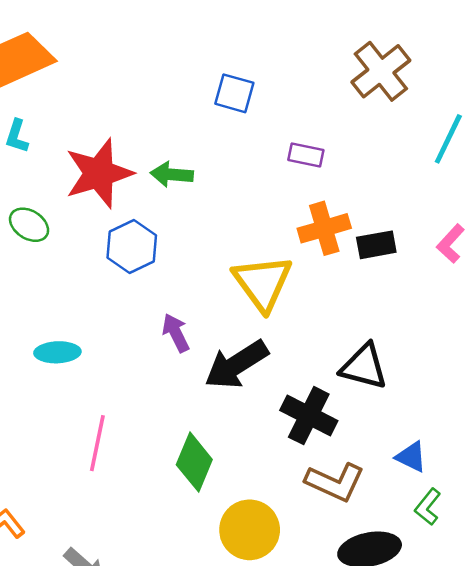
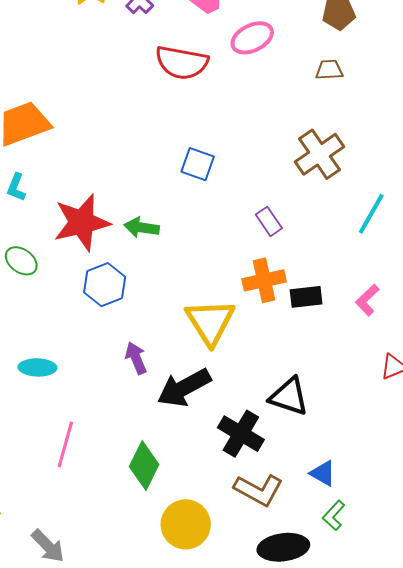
purple rectangle: (306, 155) -> (269, 221), moved, turned 40

